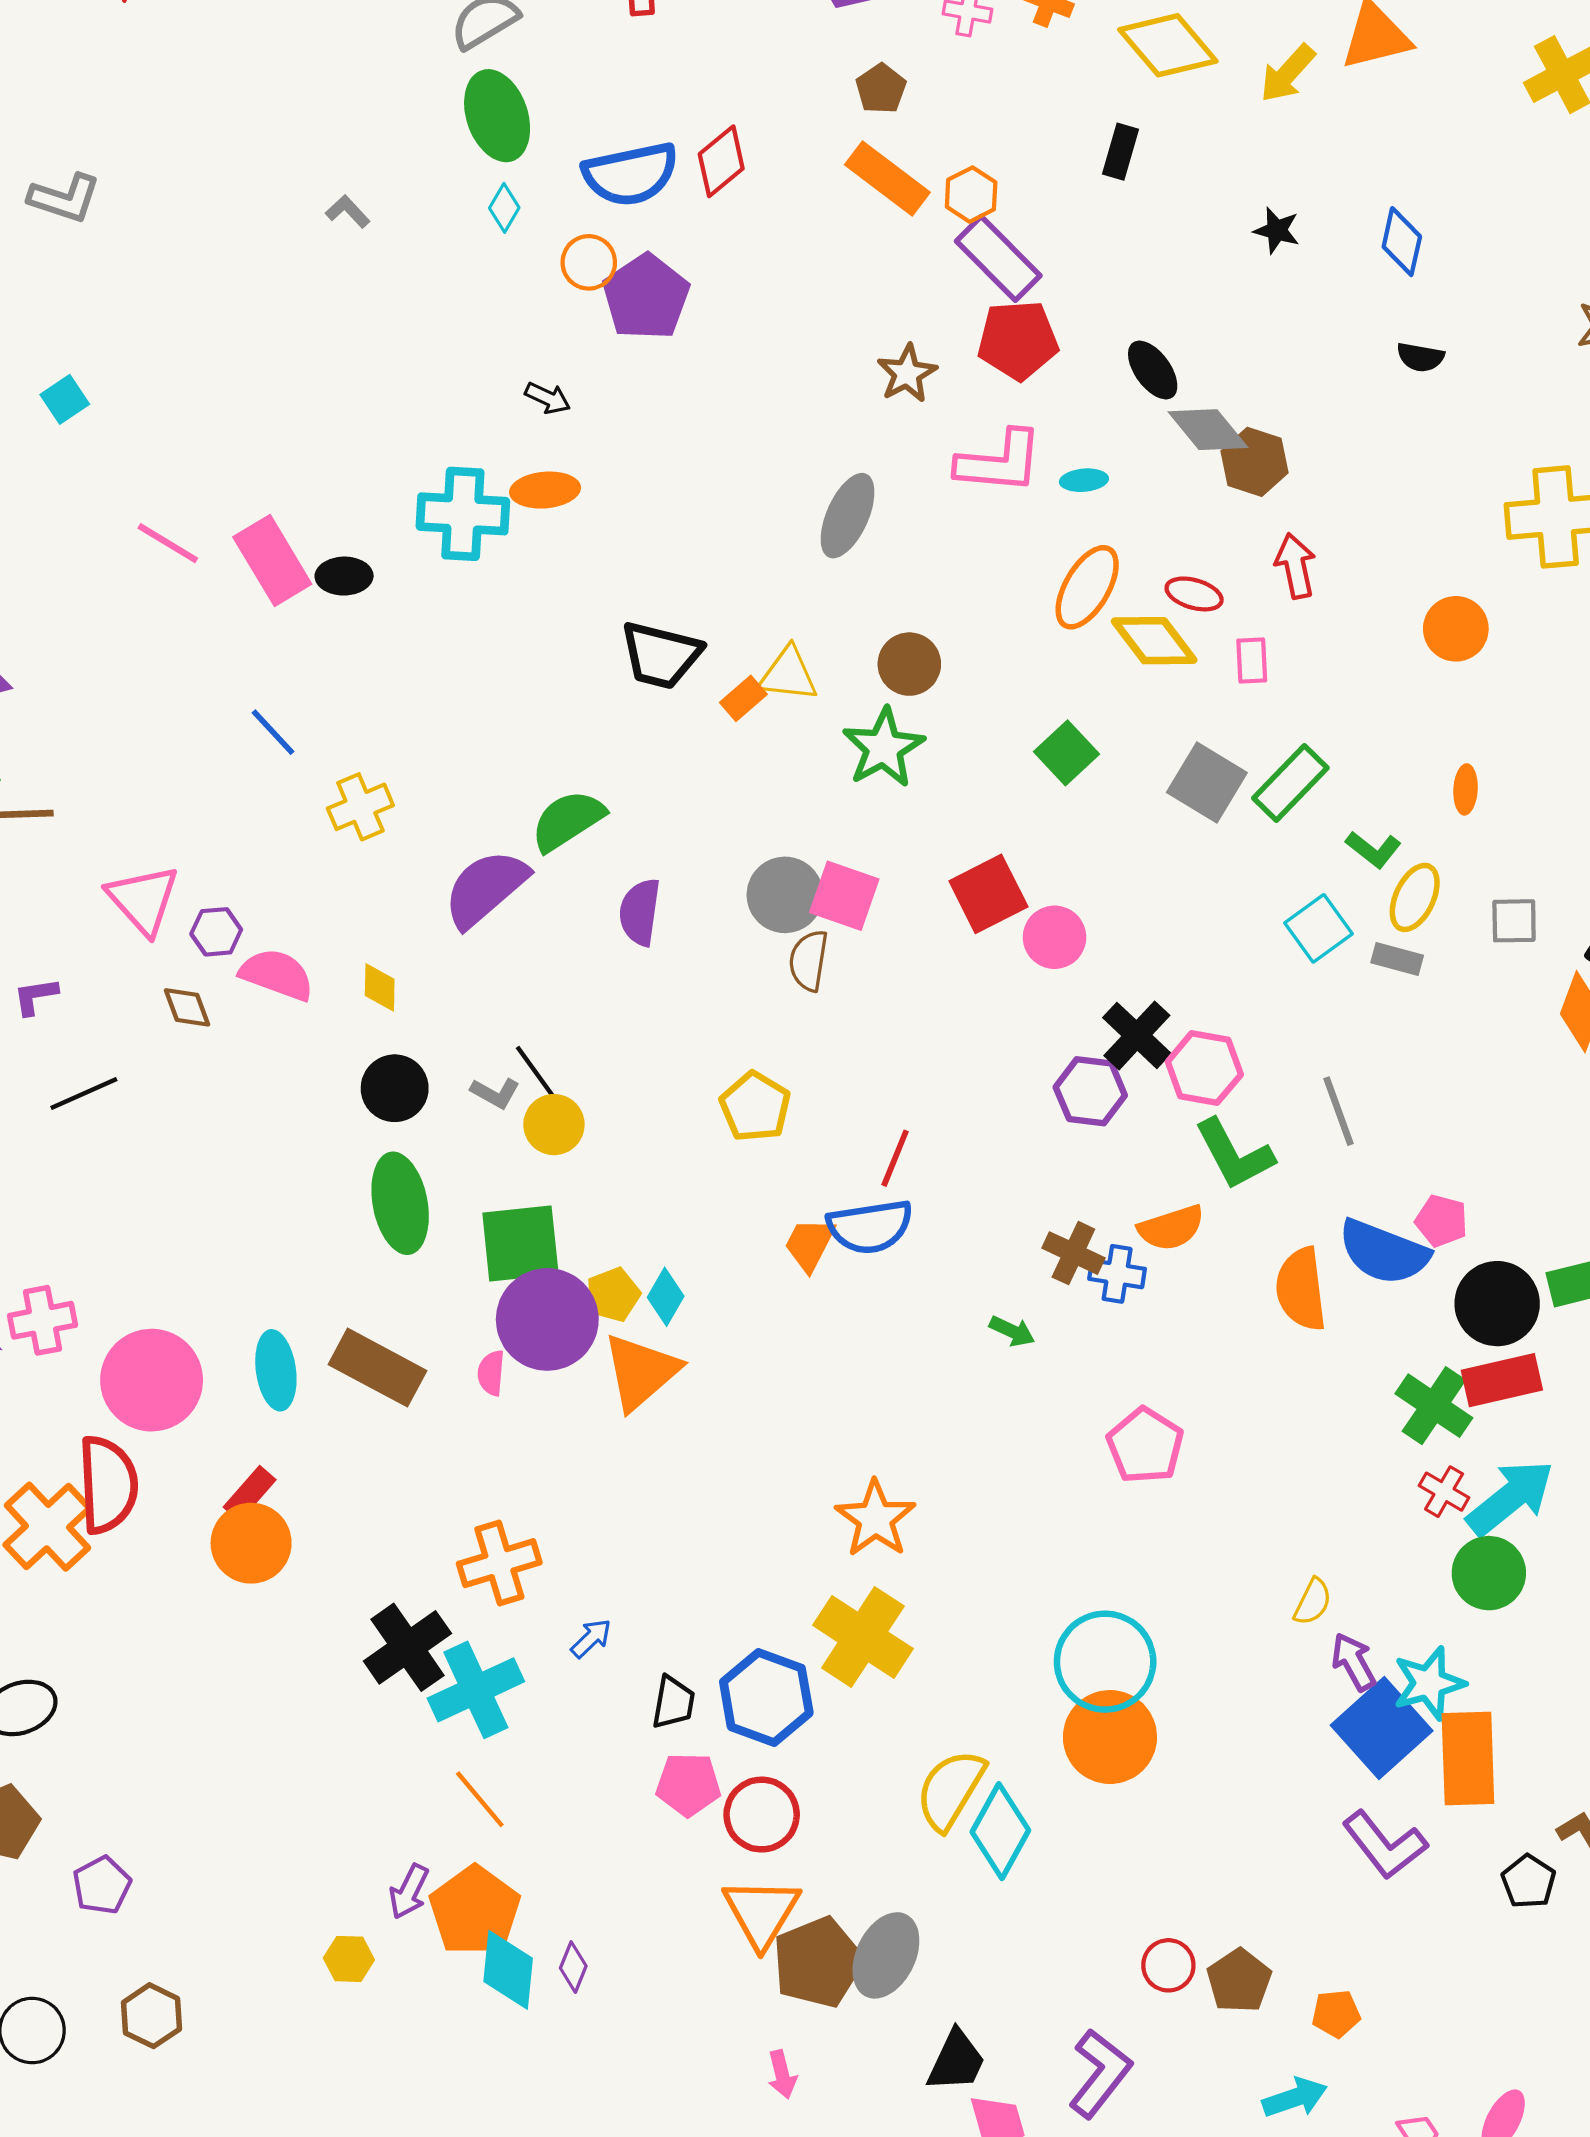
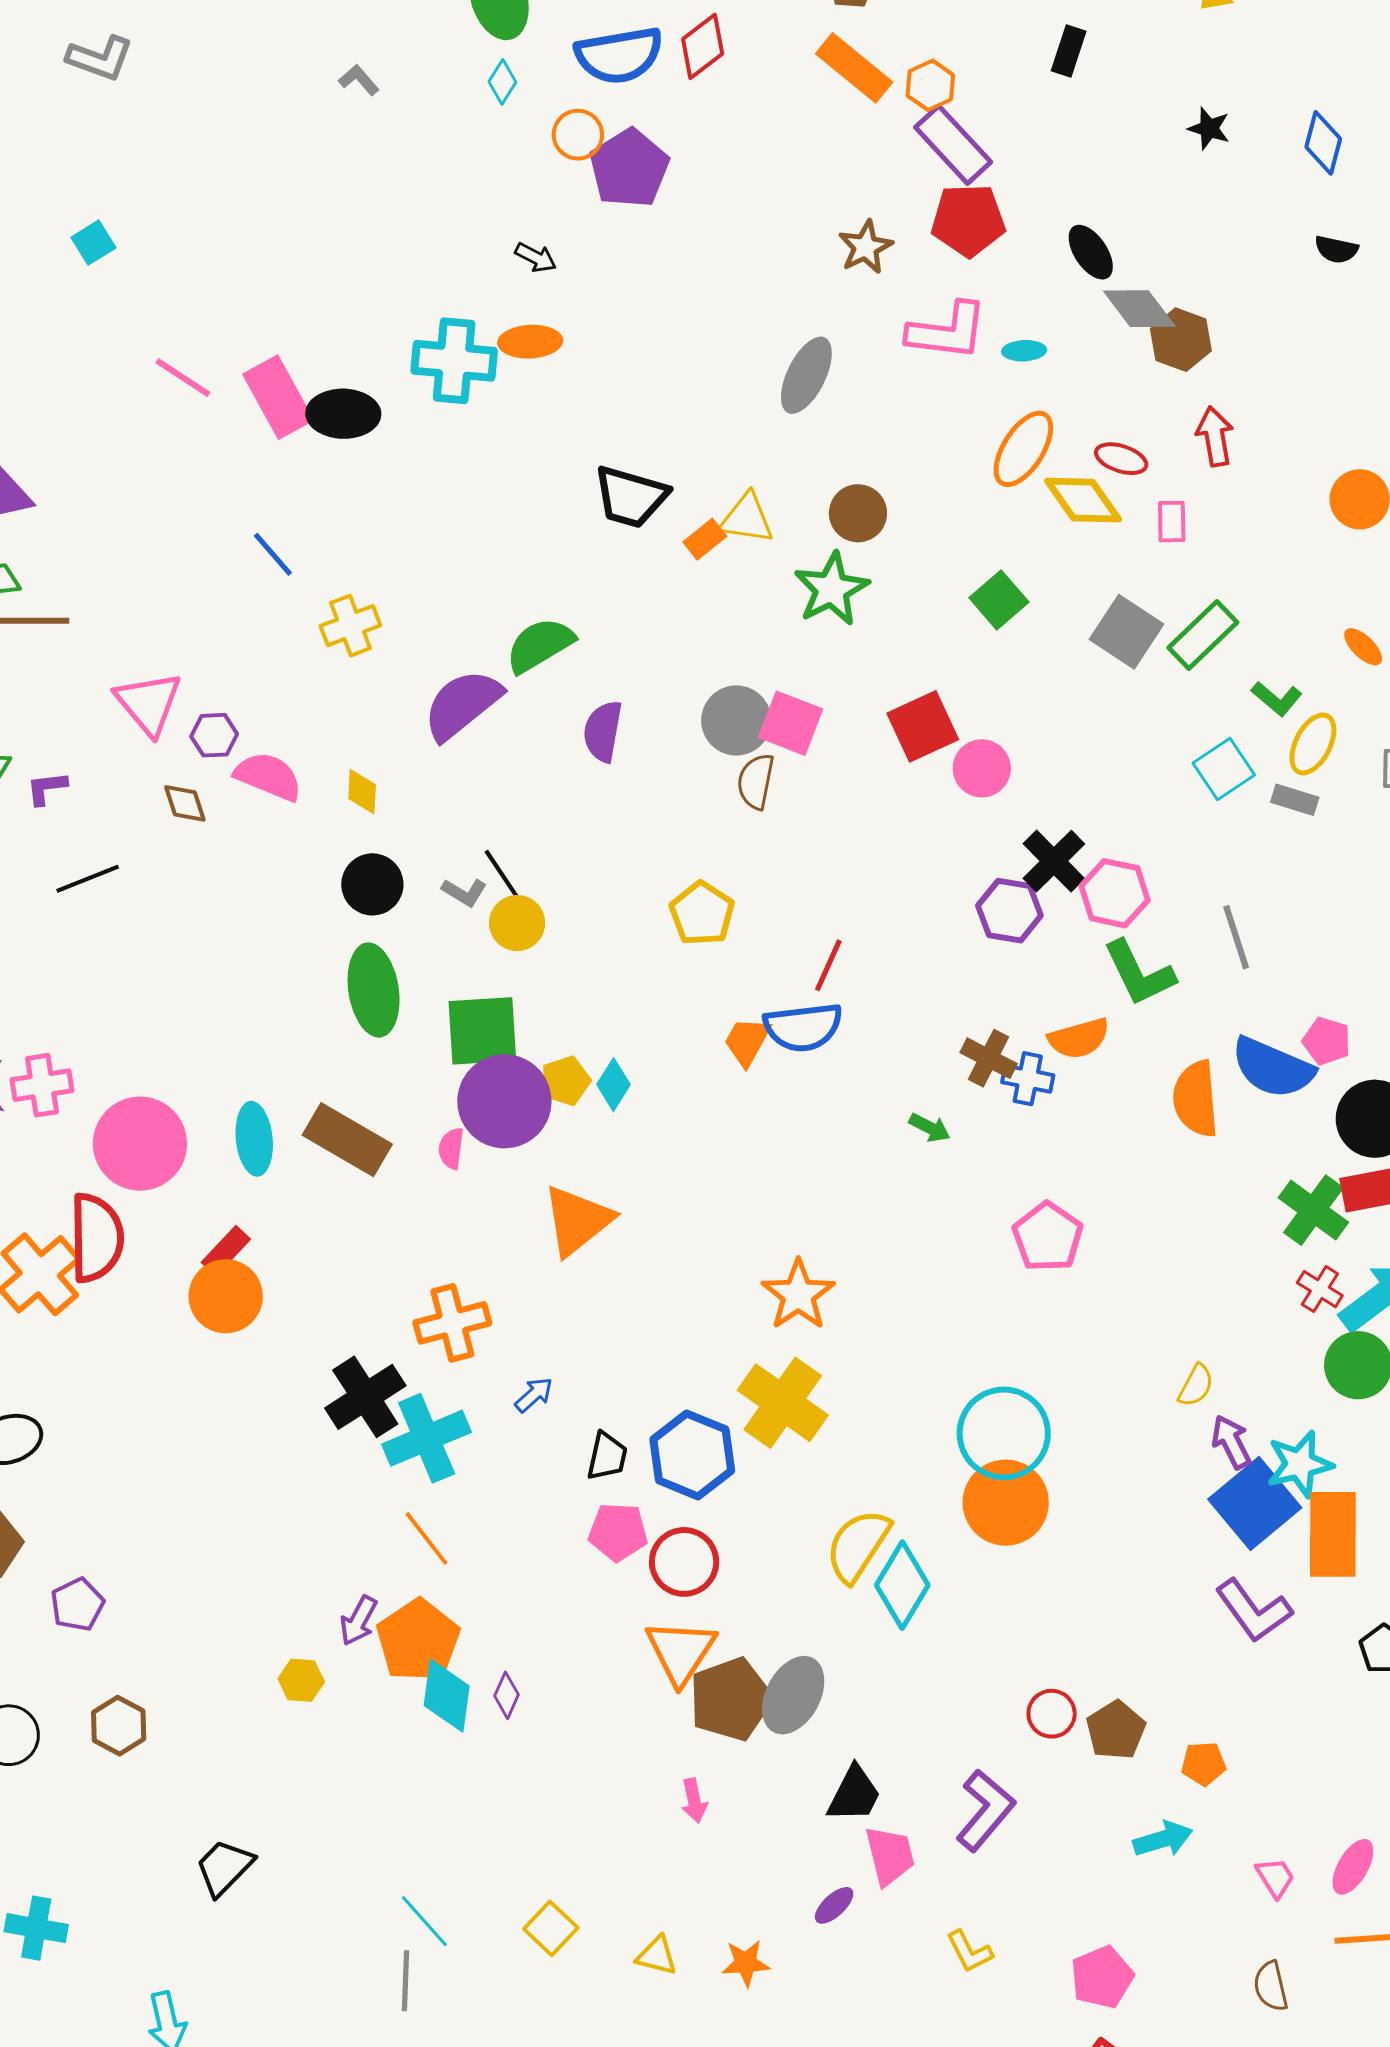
black ellipse: (344, 576) -> (343, 414), size x1.4
orange ellipse: (1466, 789) -> (1363, 647), turned -51
orange triangle: (641, 1372) -> (577, 1220), moved

